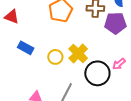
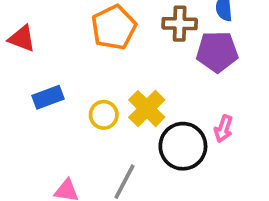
blue rectangle: (26, 48) -> (48, 97), turned -49
pink arrow: (119, 64) -> (223, 129), turned -32

